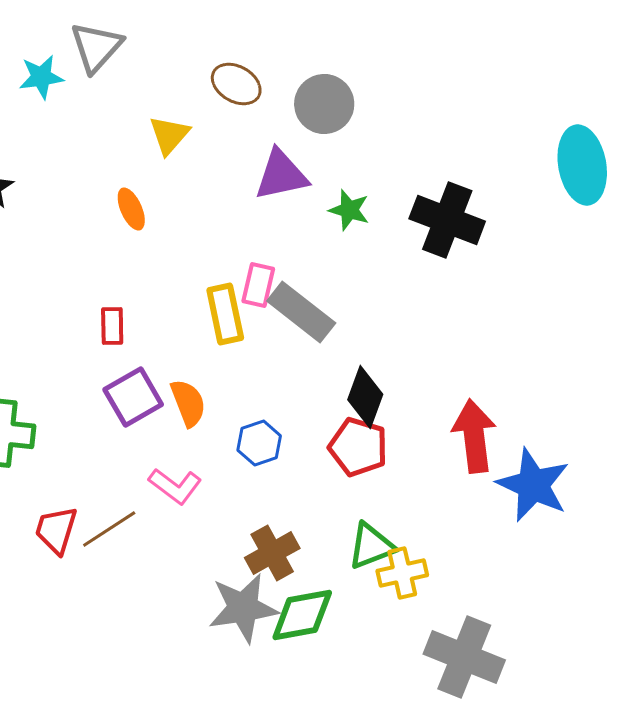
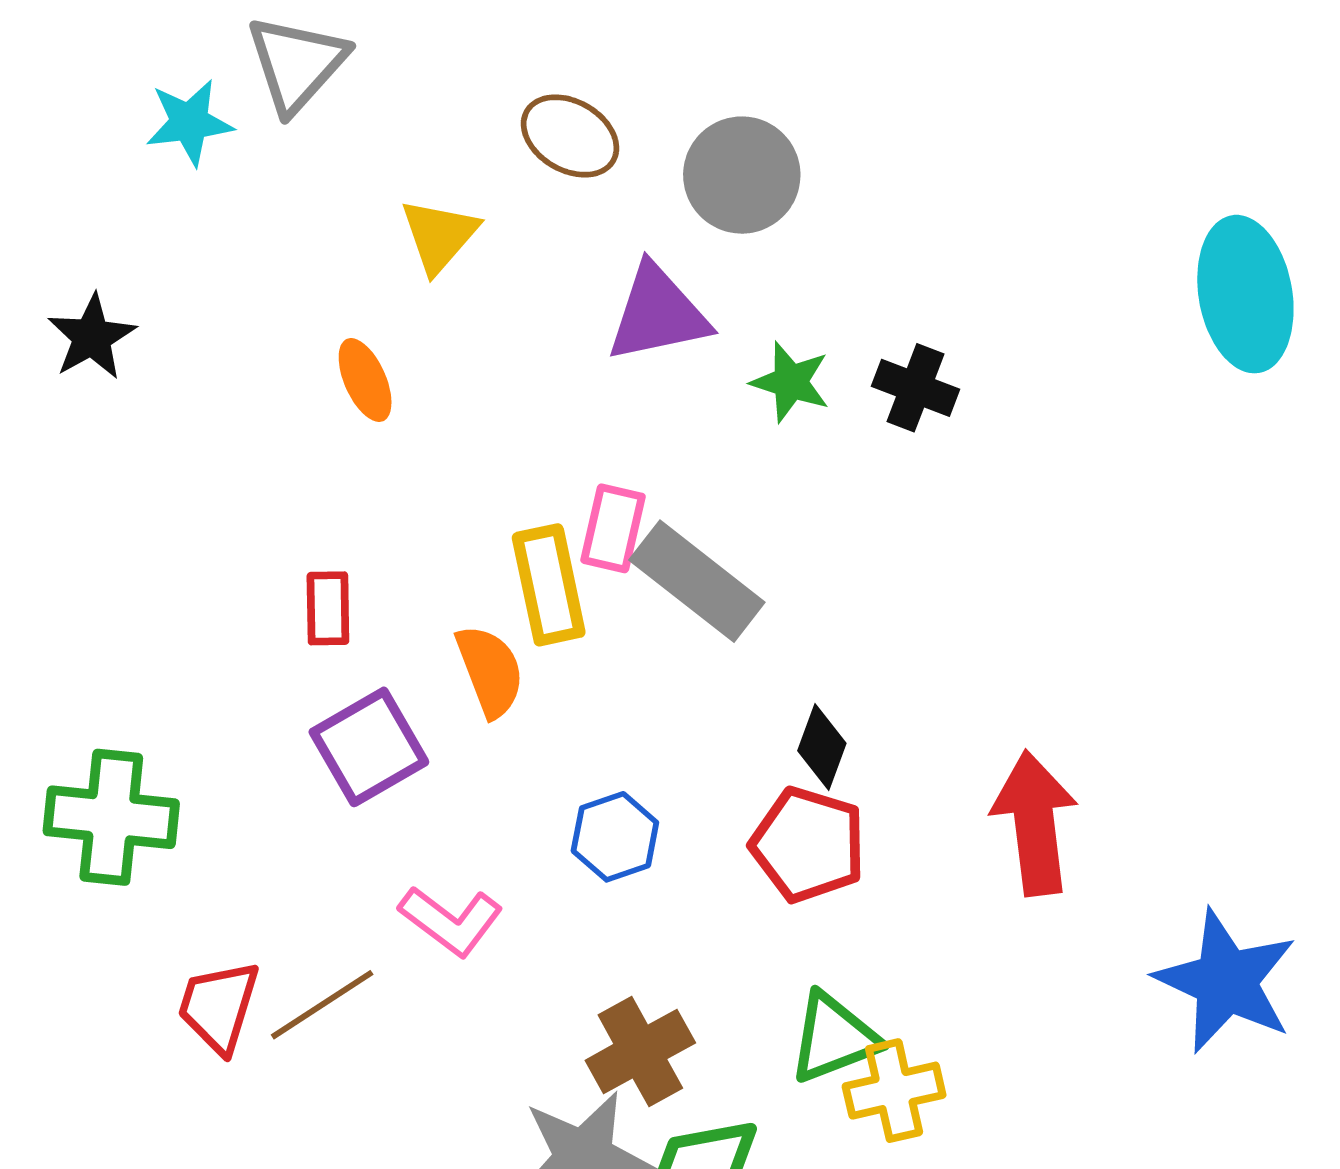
black cross: (447, 220) -> (916, 388), moved, size x0.6
black diamond: (365, 397) -> (822, 747), size x0.7
orange semicircle: (188, 403) -> (490, 671), moved
blue star: (533, 485) -> (1226, 981), moved

